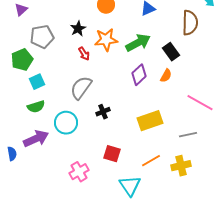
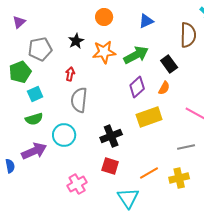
red arrow: (84, 54) -> (70, 74), moved, turned -136
gray semicircle: (81, 88) -> (79, 100), turned -30
black cross: (103, 112) -> (111, 136), moved, size x1.5
yellow rectangle: (150, 121) -> (149, 117), moved

